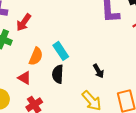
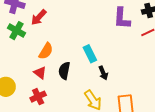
cyan rectangle: (61, 51) -> (90, 54), moved
red triangle: (24, 78) -> (40, 73), moved

